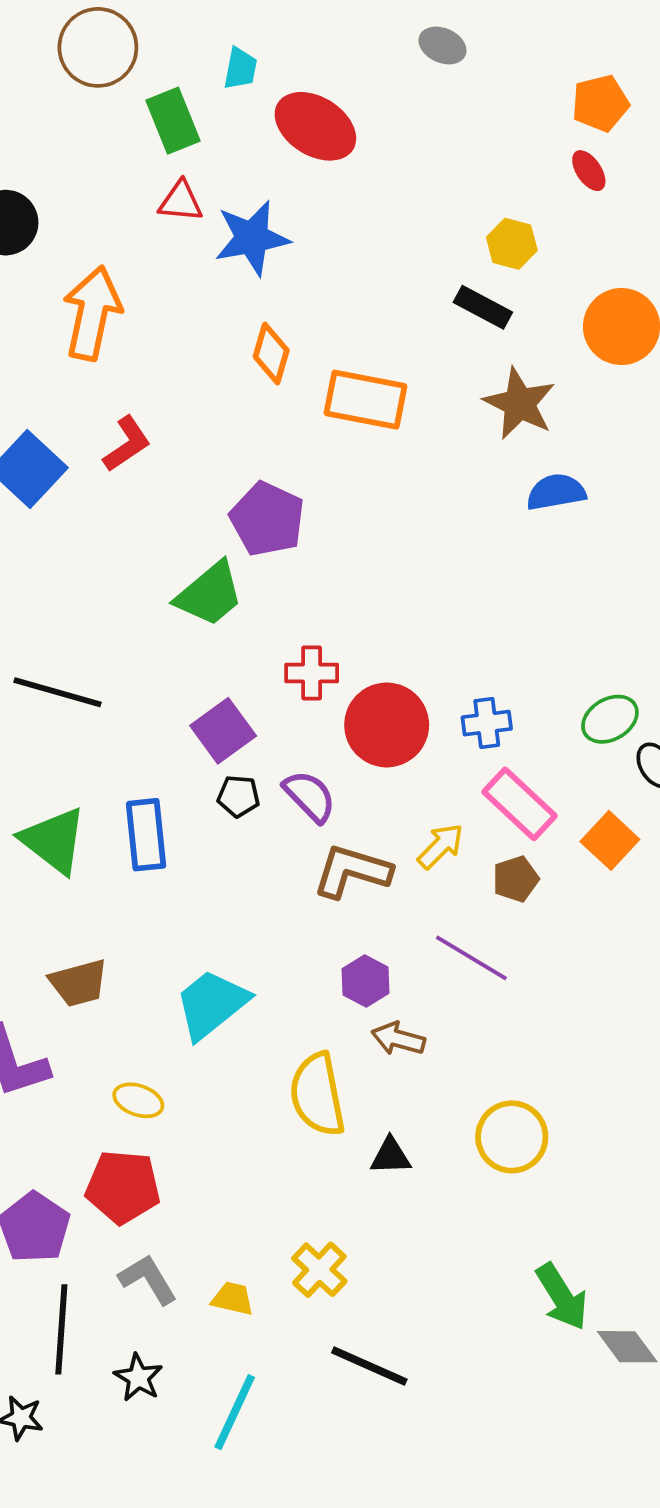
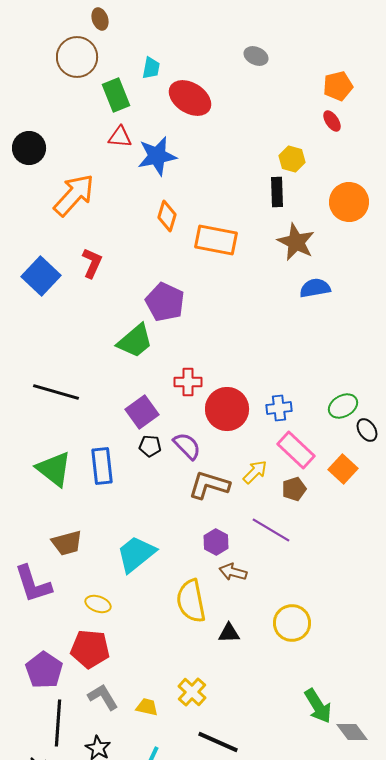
black rectangle: (483, 307) -> (277, 192), turned 60
orange arrow: (92, 313) -> (74, 195), turned 30
red L-shape: (127, 444) -> (92, 263), turned -32

